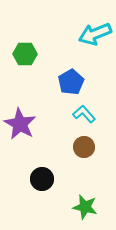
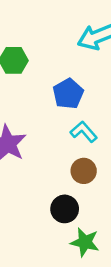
black circle: (42, 179) -> (65, 209), moved

